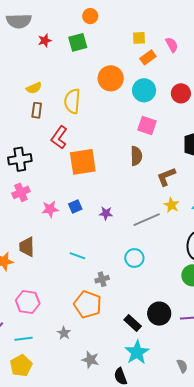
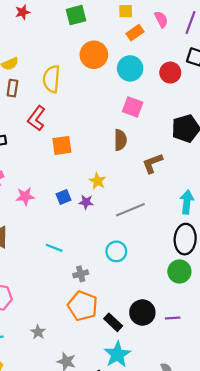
green square: (78, 42) -> (76, 15), moved
orange square: (83, 162) -> (62, 145), size x0.7
yellow star: (171, 205) -> (98, 181), moved
blue square: (75, 207) -> (63, 197), moved
orange pentagon: (88, 304) -> (83, 306), moved

